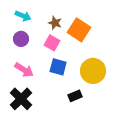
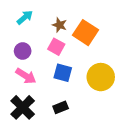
cyan arrow: (23, 16) -> (25, 17), turned -63
purple circle: (21, 39) -> (23, 51), moved
black rectangle: (75, 96) -> (61, 107), moved

